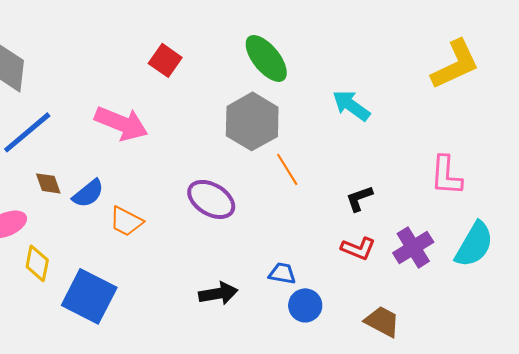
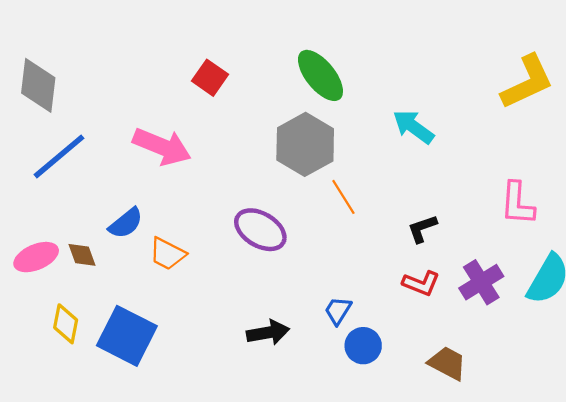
brown diamond: (48, 183) -> (82, 255), moved
yellow diamond: (37, 263) -> (66, 324), moved
blue trapezoid: (282, 273) -> (338, 311), turned -68

